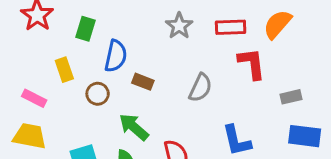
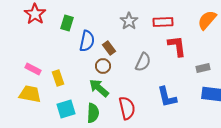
orange semicircle: (277, 24) -> (207, 20), moved
yellow rectangle: (64, 70) -> (58, 78), moved
brown rectangle: (143, 82) -> (109, 48), moved, turned 32
brown circle: (98, 94) -> (103, 66), moved

